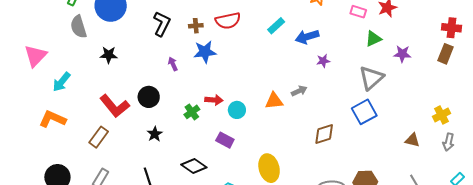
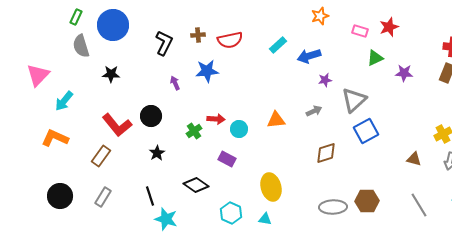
brown cross: (196, 26) -> (198, 35), moved
gray triangle: (371, 78) -> (354, 100), moved
gray arrow: (299, 91) -> (314, 111), moved

